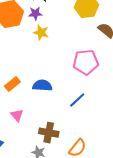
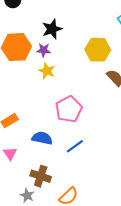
pink pentagon: (86, 62) -> (69, 109), moved, turned -30
blue semicircle: (42, 86) -> (42, 138), moved

